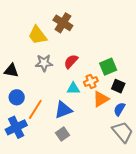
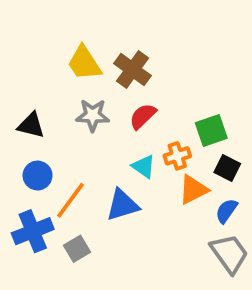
brown cross: (63, 23) -> (132, 70), moved
cyan triangle: (73, 88) -> (144, 166), turned 32
gray square: (63, 134) -> (77, 249), moved

